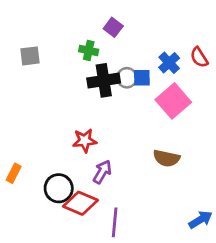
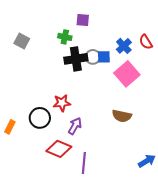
purple square: (113, 27) -> (83, 20), turned -32
gray square: (30, 56) -> (22, 41), turned 35
black circle: (59, 188) -> (40, 118), moved

